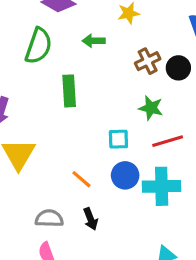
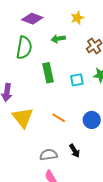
cyan square: (118, 139) -> (77, 80), moved
orange line: (81, 179) -> (59, 118), moved

